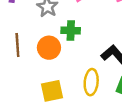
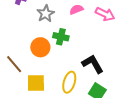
brown line: (17, 45) -> (14, 64), moved, turned -48

